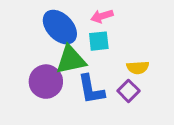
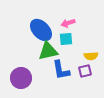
purple circle: (46, 82) -> (21, 78), moved
purple square: (128, 91) -> (85, 71), turned 32

